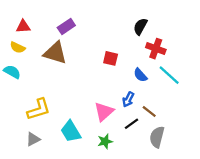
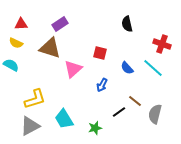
black semicircle: (140, 26) -> (127, 24), turned -42
red cross: (156, 49) -> (162, 44), moved
blue arrow: (128, 99) -> (102, 85), moved
pink triangle: (104, 112) -> (73, 69), moved
gray semicircle: (157, 137) -> (155, 114), moved
gray triangle: (33, 139) -> (30, 126), size x1.5

